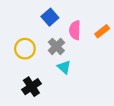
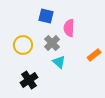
blue square: (50, 17) -> (46, 16), turned -35
orange rectangle: (102, 31) -> (94, 55), moved

